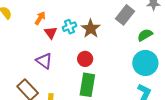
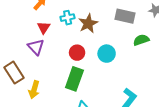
gray rectangle: (125, 15) -> (125, 16), turned 54
red triangle: (51, 33) -> (44, 28), moved
cyan circle: (145, 63) -> (107, 54), moved, size x0.7

